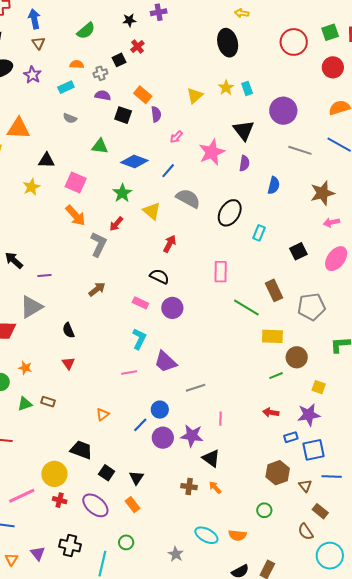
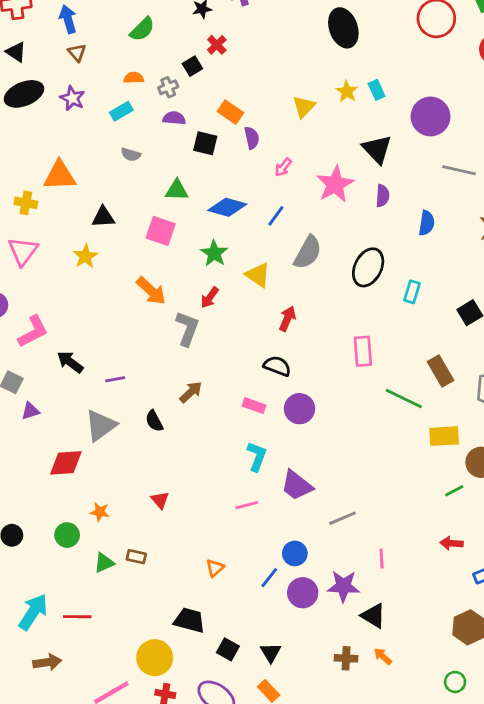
pink square: (76, 182) -> (161, 231), moved
gray semicircle: (188, 198) -> (308, 252), turned 95
black semicircle: (68, 330) -> (154, 421), moved

